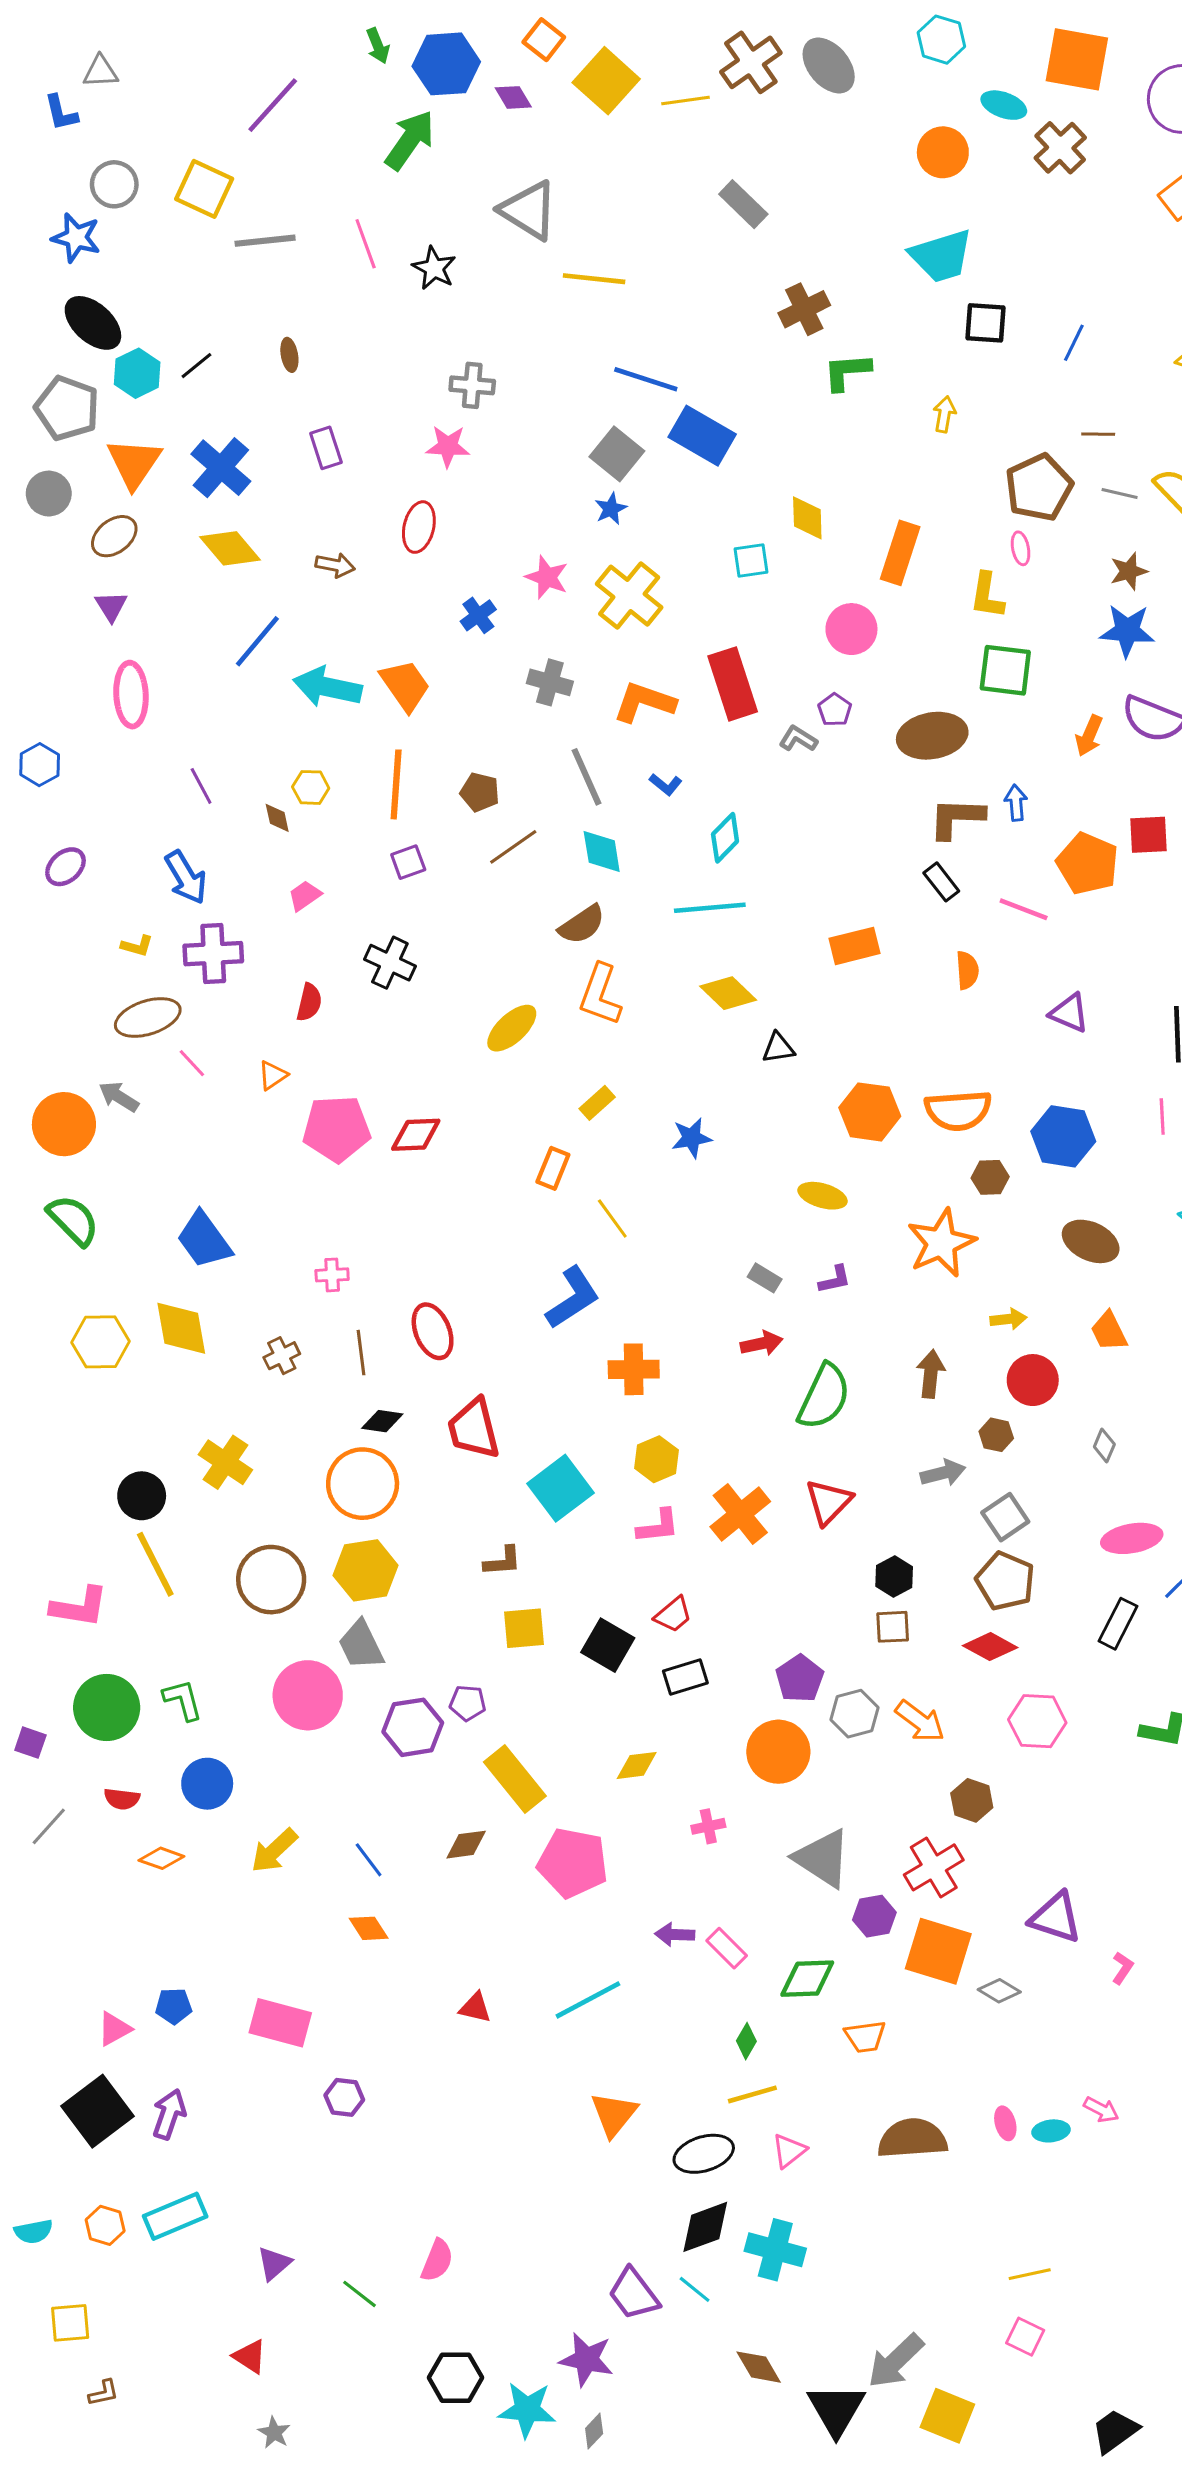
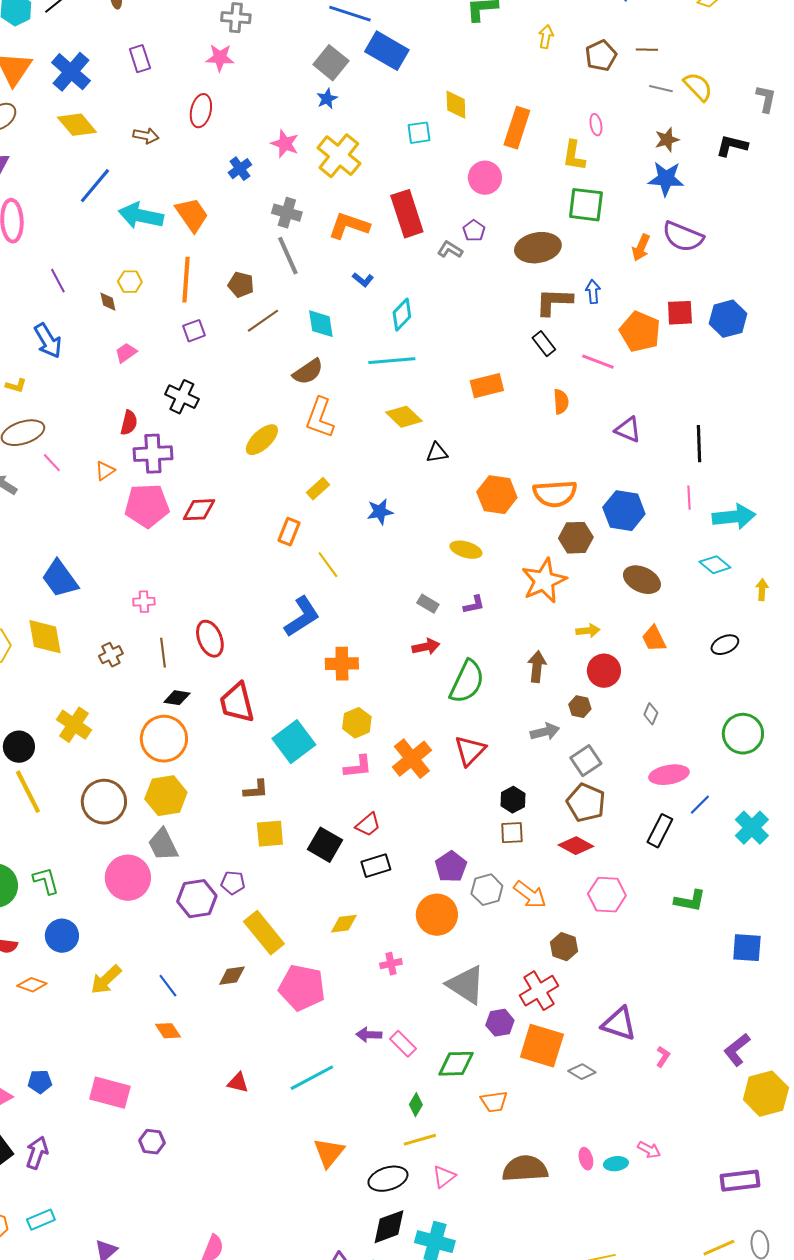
brown pentagon: (1039, 487) -> (601, 56), moved, size x0.7
gray line: (586, 777) -> (288, 256), moved
purple cross: (213, 954) -> (153, 454), moved
brown hexagon: (990, 1177) -> (576, 538), size x1.4
cyan rectangle: (175, 2216) -> (41, 1220), size x0.7

